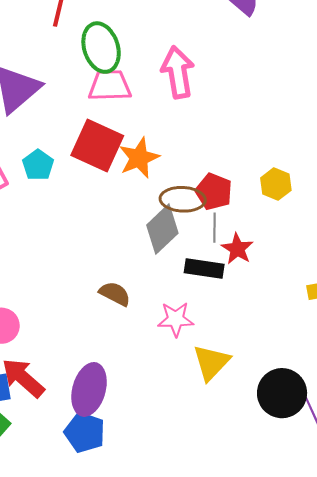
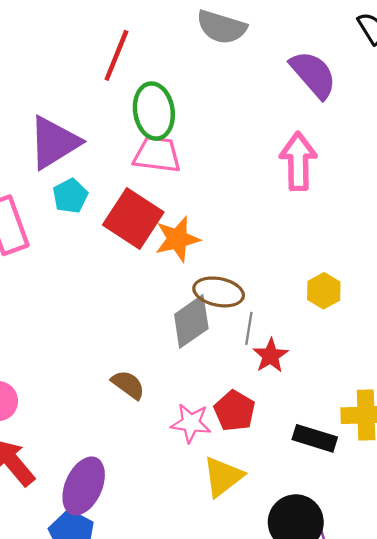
pink arrow: (178, 72) -> (298, 161), moved
cyan pentagon: (38, 165) -> (70, 196), moved
red pentagon: (214, 192) -> (235, 411), moved
black rectangle: (204, 268) -> (315, 438), moved

